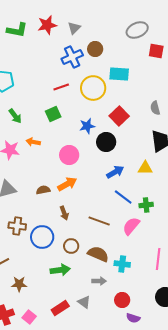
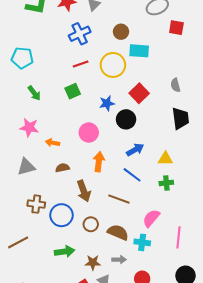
brown circle: (95, 49) -> (121, 32), moved
blue cross: (72, 57) -> (80, 34), moved
orange arrow: (33, 142) -> (52, 143), moved
yellow triangle: (145, 168) -> (165, 159), moved
orange arrow: (67, 184) -> (99, 162), moved, turned -54
blue line: (123, 197) -> (132, 175), moved
brown arrow: (64, 213) -> (84, 191), size x1.5
pink semicircle: (131, 226) -> (151, 218), moved
green arrow: (60, 270) -> (65, 251), moved
brown star: (19, 284) -> (93, 263), moved

